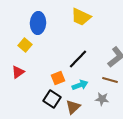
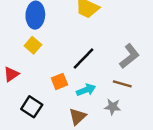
yellow square: (25, 45) -> (33, 45), moved
black square: (52, 99) -> (32, 107), moved

